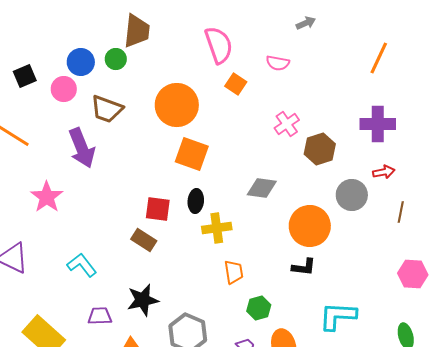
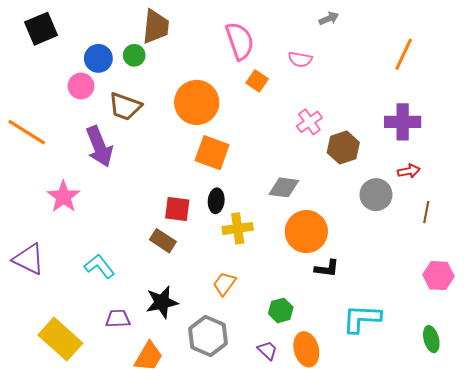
black square: (25, 76) -> (41, 29), moved, size x1.4
orange circle: (310, 226) -> (306, 232), moved
orange trapezoid: (234, 272) -> (224, 284), moved, turned -135

